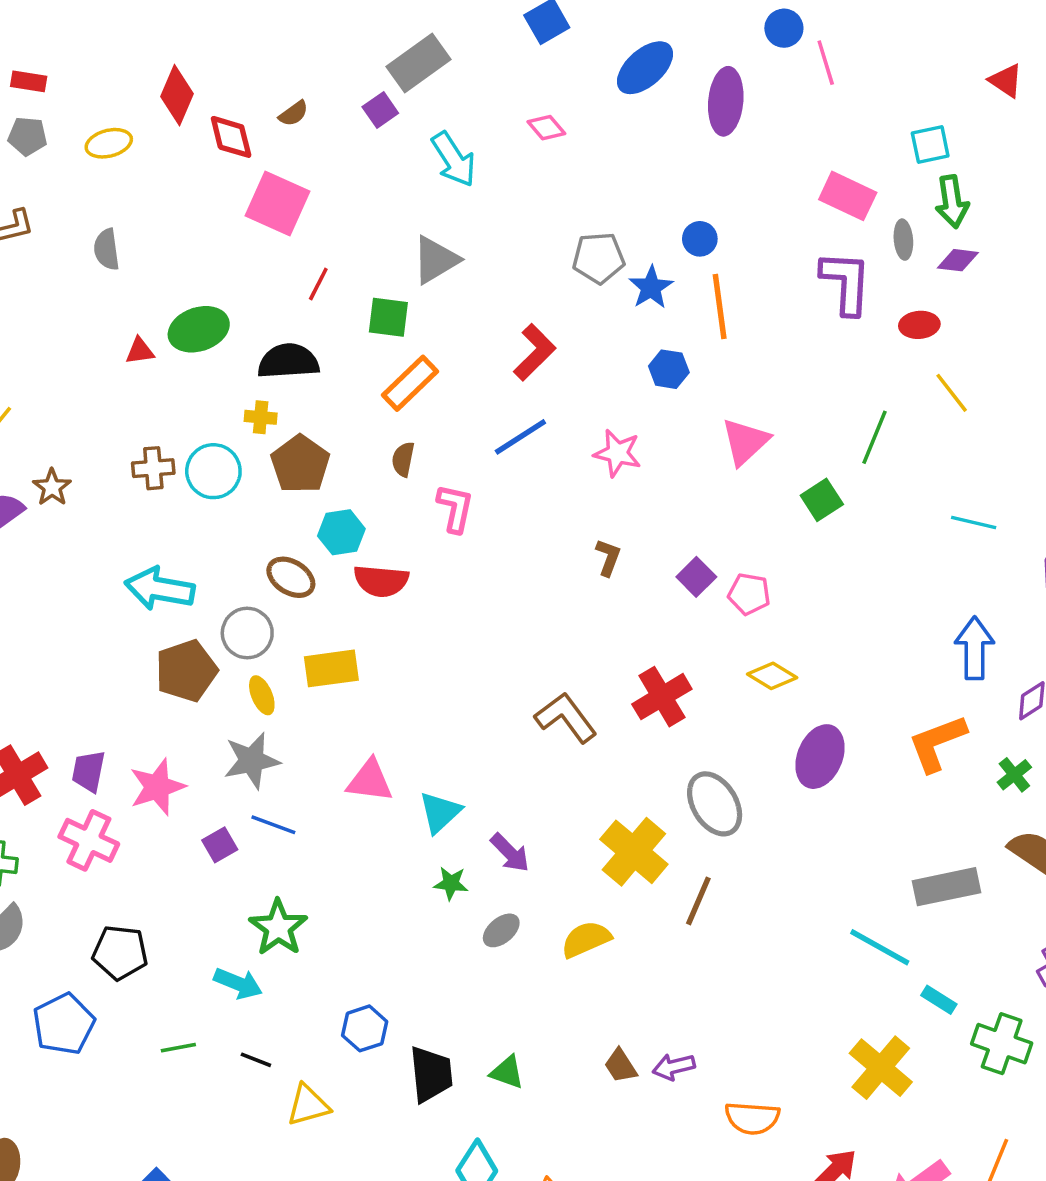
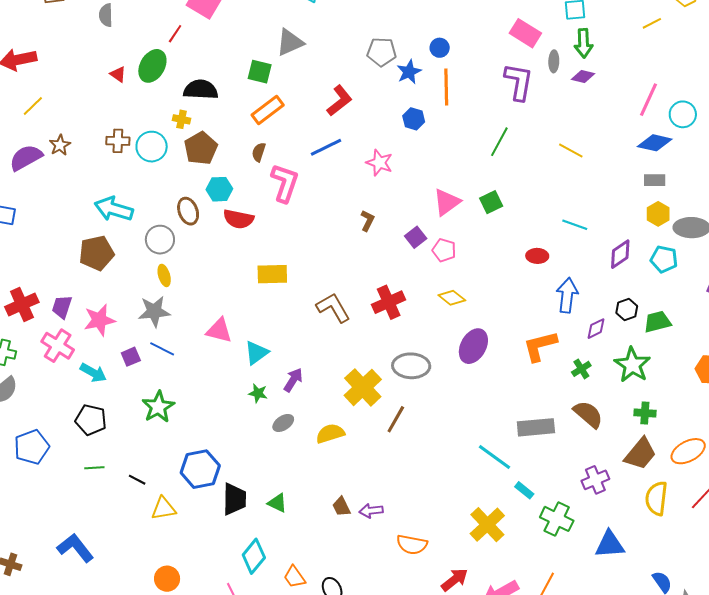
red line: (318, 284) -> (175, 34), moved
red ellipse: (919, 325) -> (537, 256), moved
green ellipse: (199, 329) -> (152, 66), turned -48
red triangle: (140, 351) -> (118, 74), turned 36
yellow line: (952, 393) -> (571, 150), turned -30
green line: (874, 437) -> (499, 142), moved
pink triangle: (745, 442) -> (447, 202), moved
pink L-shape: (455, 508) -> (285, 183), size x1.4
brown ellipse: (291, 577) -> (188, 211), turned 32
yellow rectangle: (331, 668) -> (272, 274), moved
brown pentagon: (186, 671) -> (97, 253), moved
gray ellipse: (715, 804) -> (411, 366), turned -63
purple arrow: (510, 853) -> (293, 380), turned -110
black pentagon: (120, 953) -> (91, 420), moved
cyan arrow: (238, 983) -> (93, 373), moved
blue hexagon: (365, 1028) -> (200, 469), size x1.5

